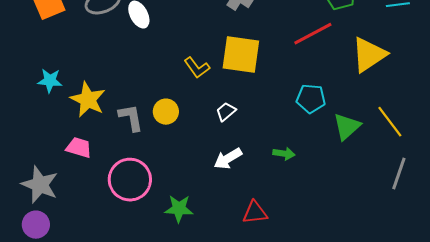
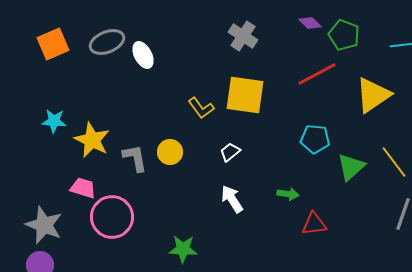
white arrow: (228, 159) -> (232, 199), turned 88
pink circle: (130, 180) -> (112, 217), moved
red triangle: (255, 213) -> (314, 224), moved

